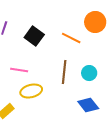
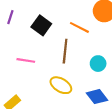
brown line: (64, 72) -> (65, 51), moved
yellow ellipse: (31, 91) -> (61, 85), moved, turned 45

